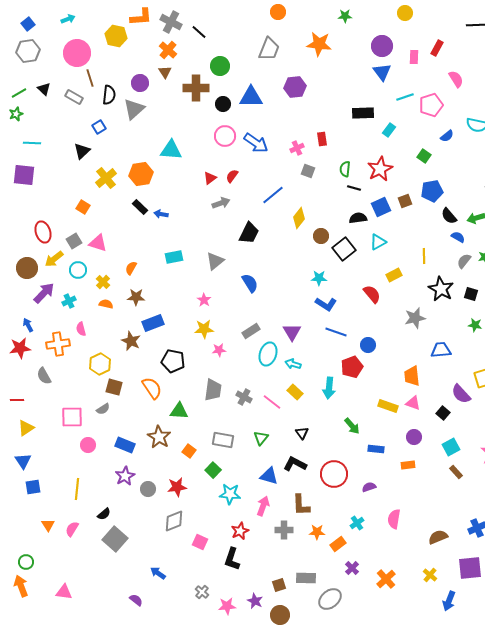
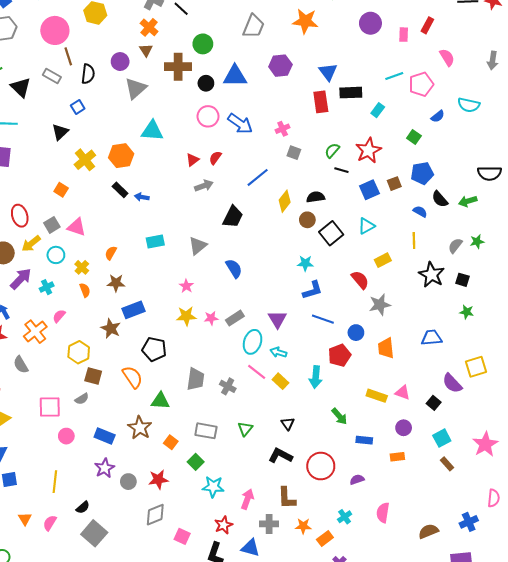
blue triangle: (382, 72) -> (328, 72), moved
black triangle: (44, 89) -> (21, 87), moved, size x1.5
gray triangle: (134, 109) -> (136, 88), moved
red rectangle: (322, 139) -> (321, 102), moved, size x1.5
green semicircle: (345, 169) -> (332, 150), turned 35
black semicircle: (358, 218) -> (316, 197), moved
blue semicircle: (458, 237) -> (420, 212), moved
orange semicircle: (106, 304) -> (85, 290), turned 56
blue L-shape: (326, 304) -> (313, 290), turned -50
gray star: (415, 318) -> (380, 305), moved
pink semicircle: (81, 329) -> (59, 316), turned 56
orange cross: (58, 344) -> (35, 332), turned -30
pink star: (219, 350) -> (211, 318), moved
orange trapezoid: (412, 376) -> (386, 348), moved
pink line: (272, 402) -> (257, 372), moved
blue triangle: (269, 476) -> (250, 548), moved

